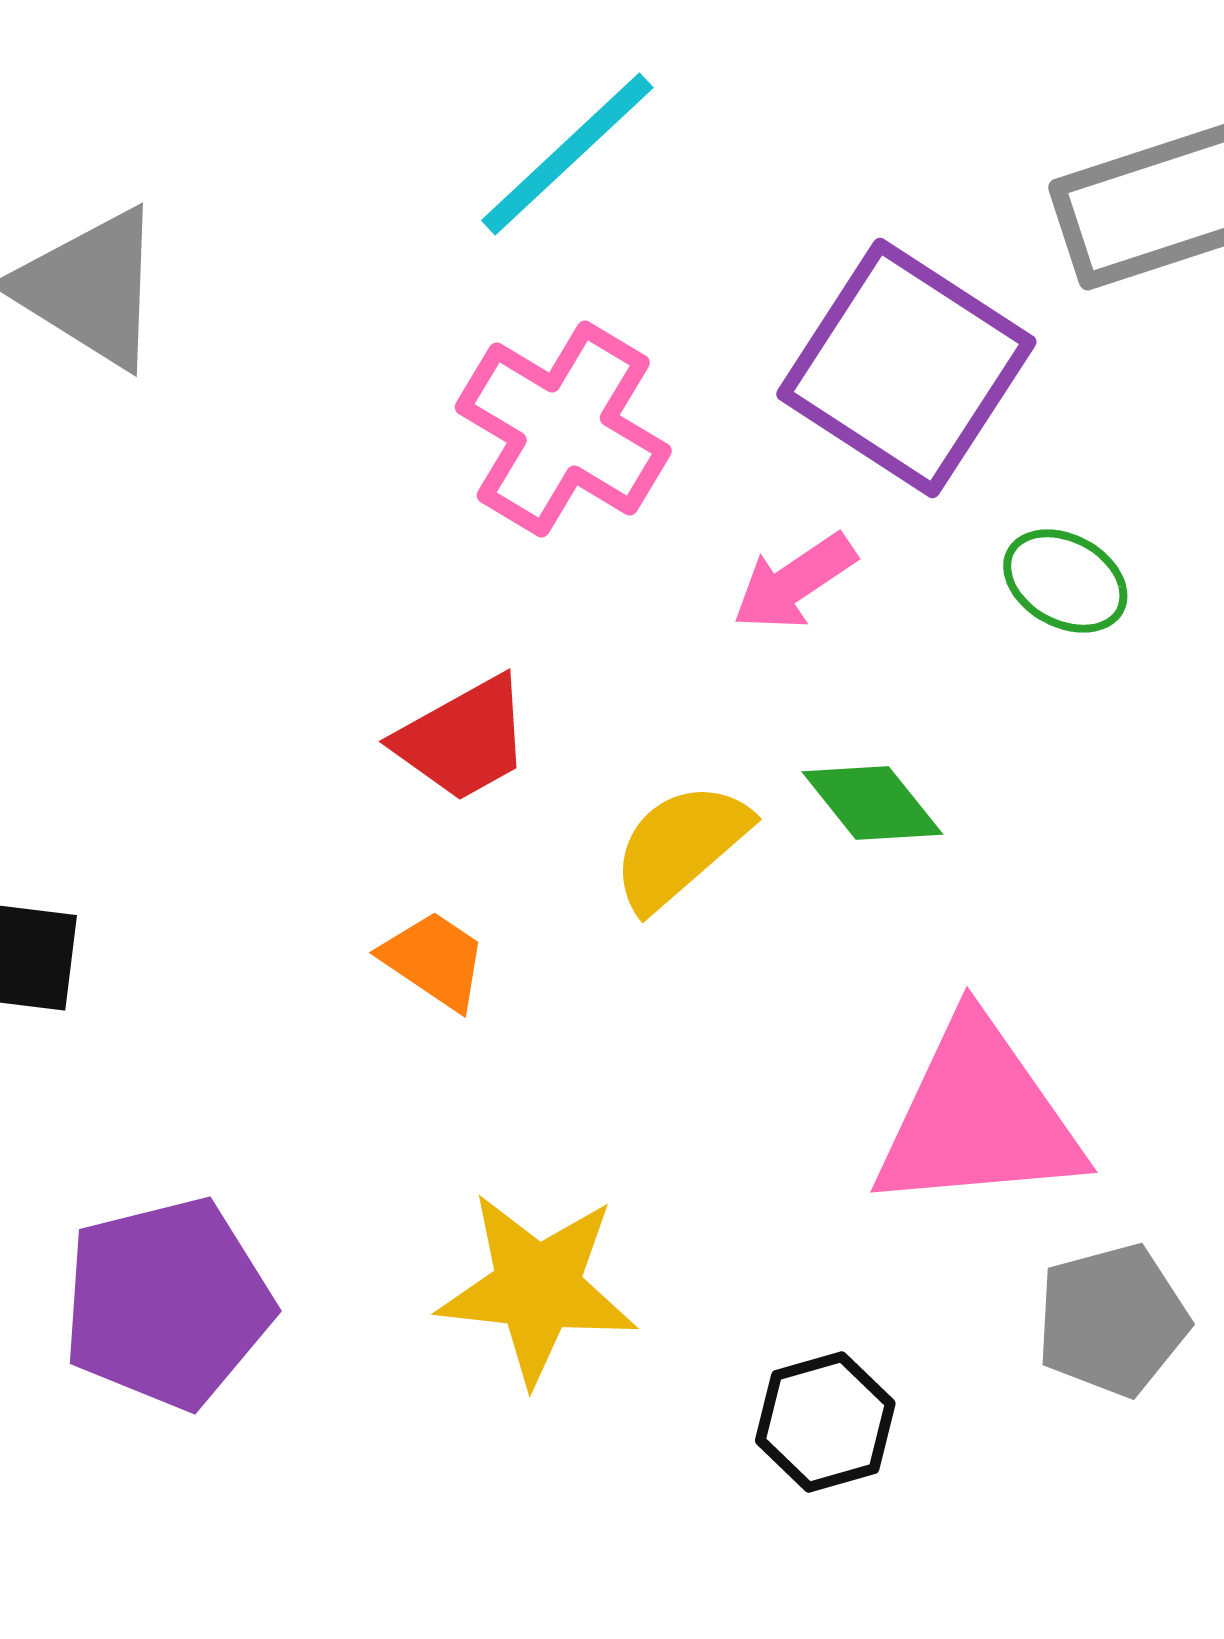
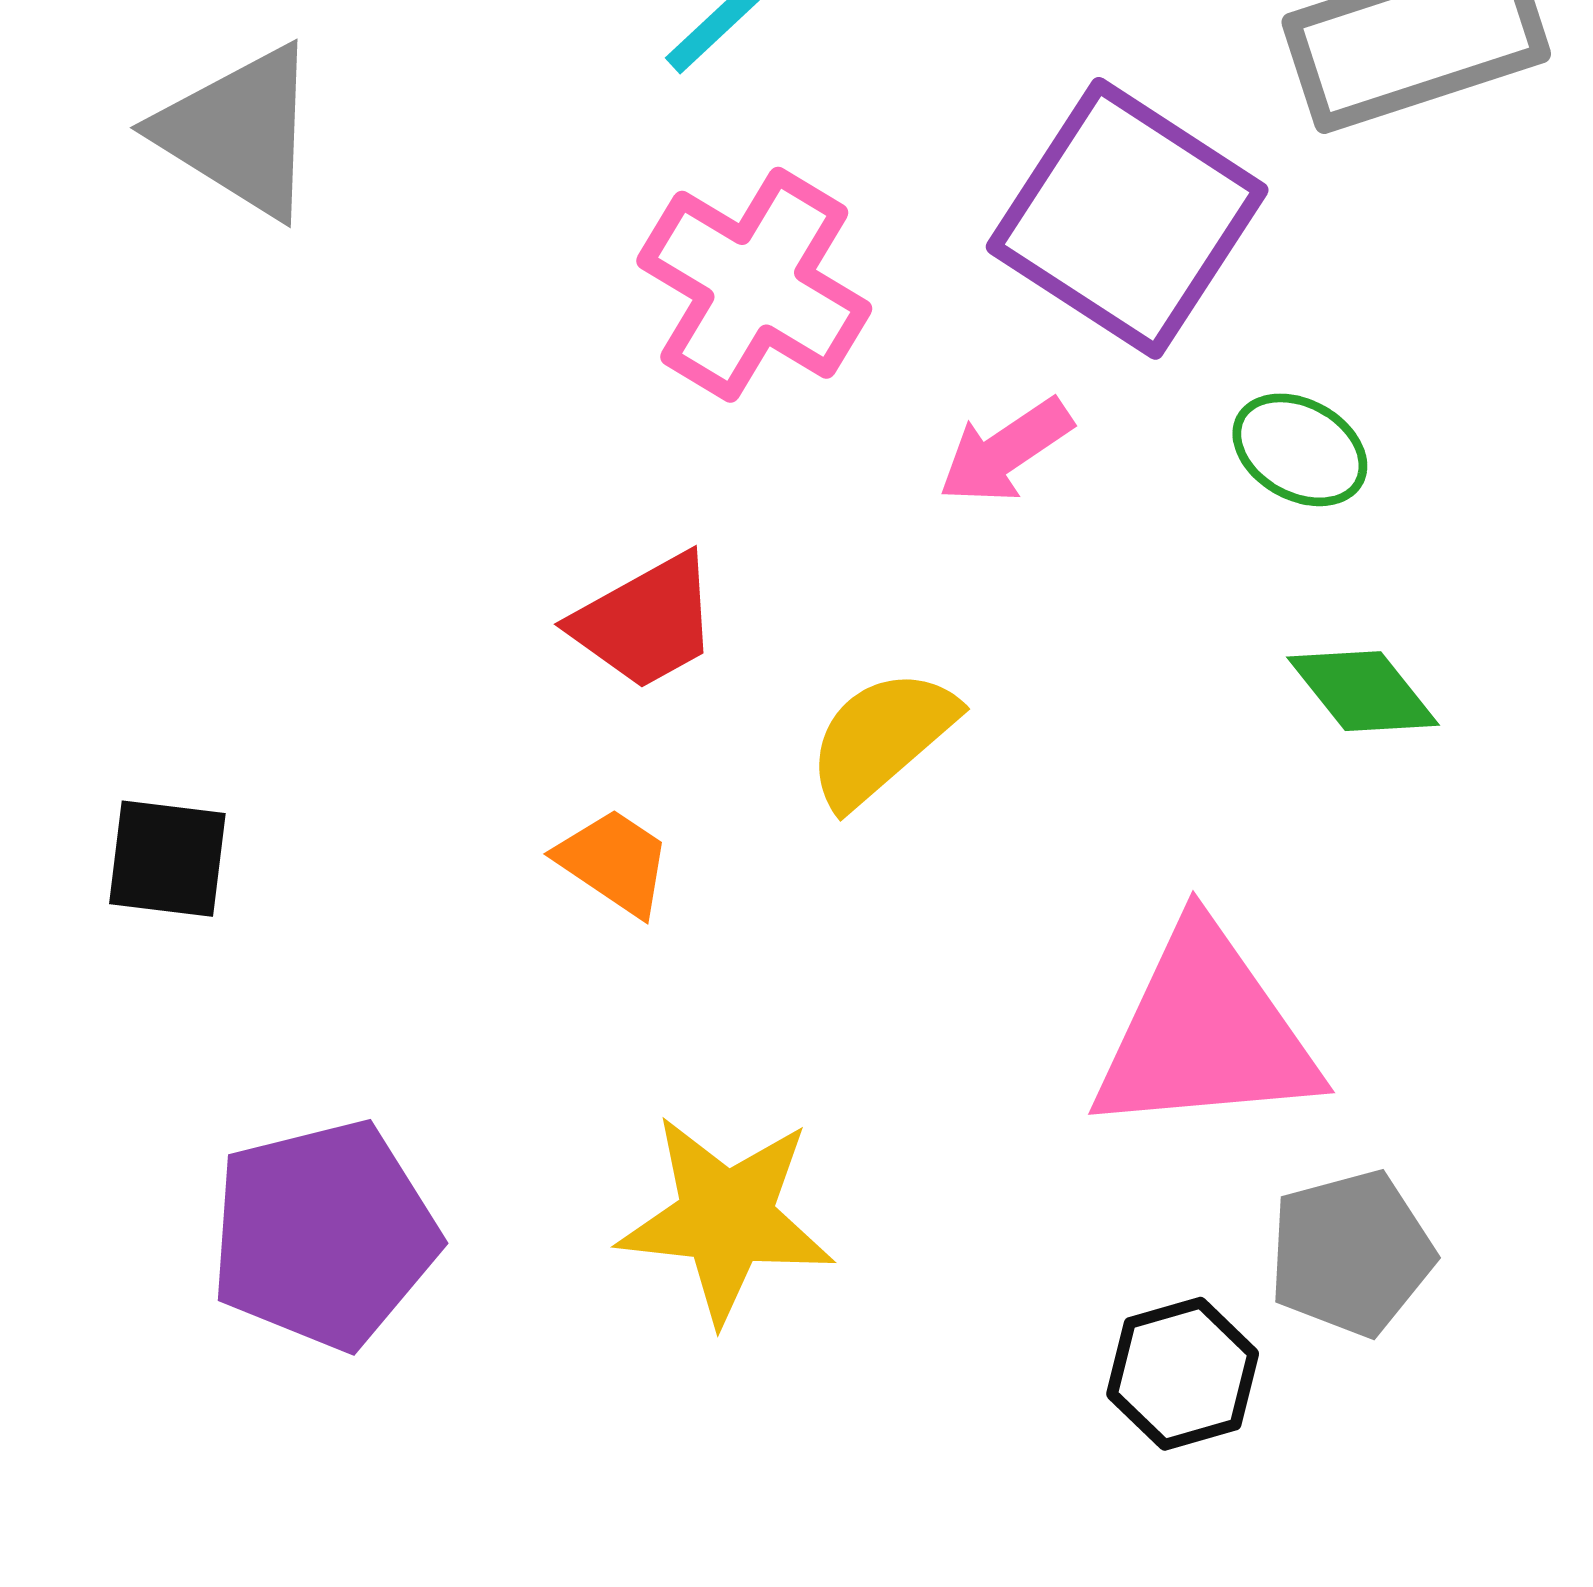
green diamond: (872, 803) -> (1363, 691), moved
black hexagon: (825, 1422) -> (1183, 1374), moved

